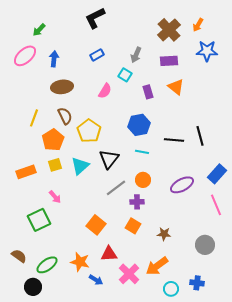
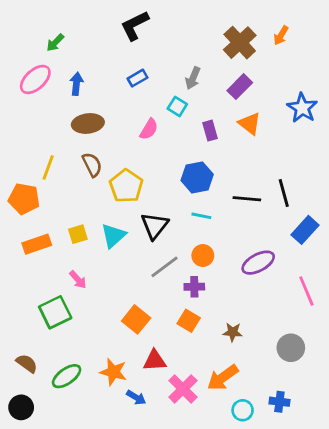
blue star: (207, 51) -> (302, 108), moved, turned 30
purple rectangle: (169, 61) -> (240, 87), turned -42
orange pentagon: (53, 140) -> (24, 199), moved, turned -30
blue rectangle: (217, 174) -> (305, 230), moved
black circle: (33, 287) -> (21, 407), moved

